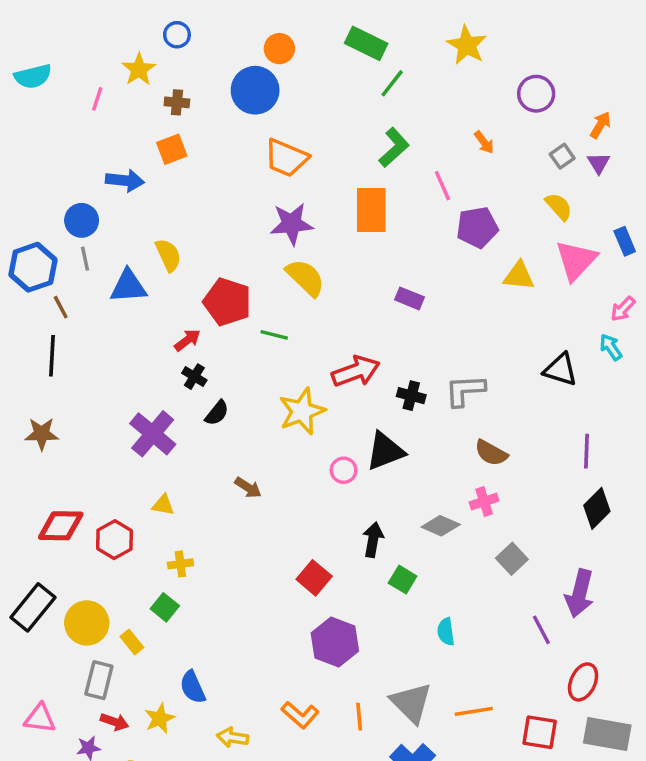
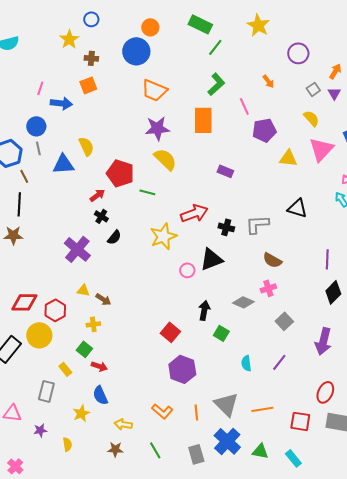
pink line: (97, 99) -> (40, 88), moved
black triangle: (560, 370) -> (297, 208), moved
brown star: (42, 434) -> (13, 235), moved
brown arrow: (248, 488) -> (103, 299), moved
yellow circle: (87, 623) -> (39, 335), moved
purple line: (541, 630) -> (279, 362), moved, turned 66
red arrow: (115, 722) -> (99, 366), moved

